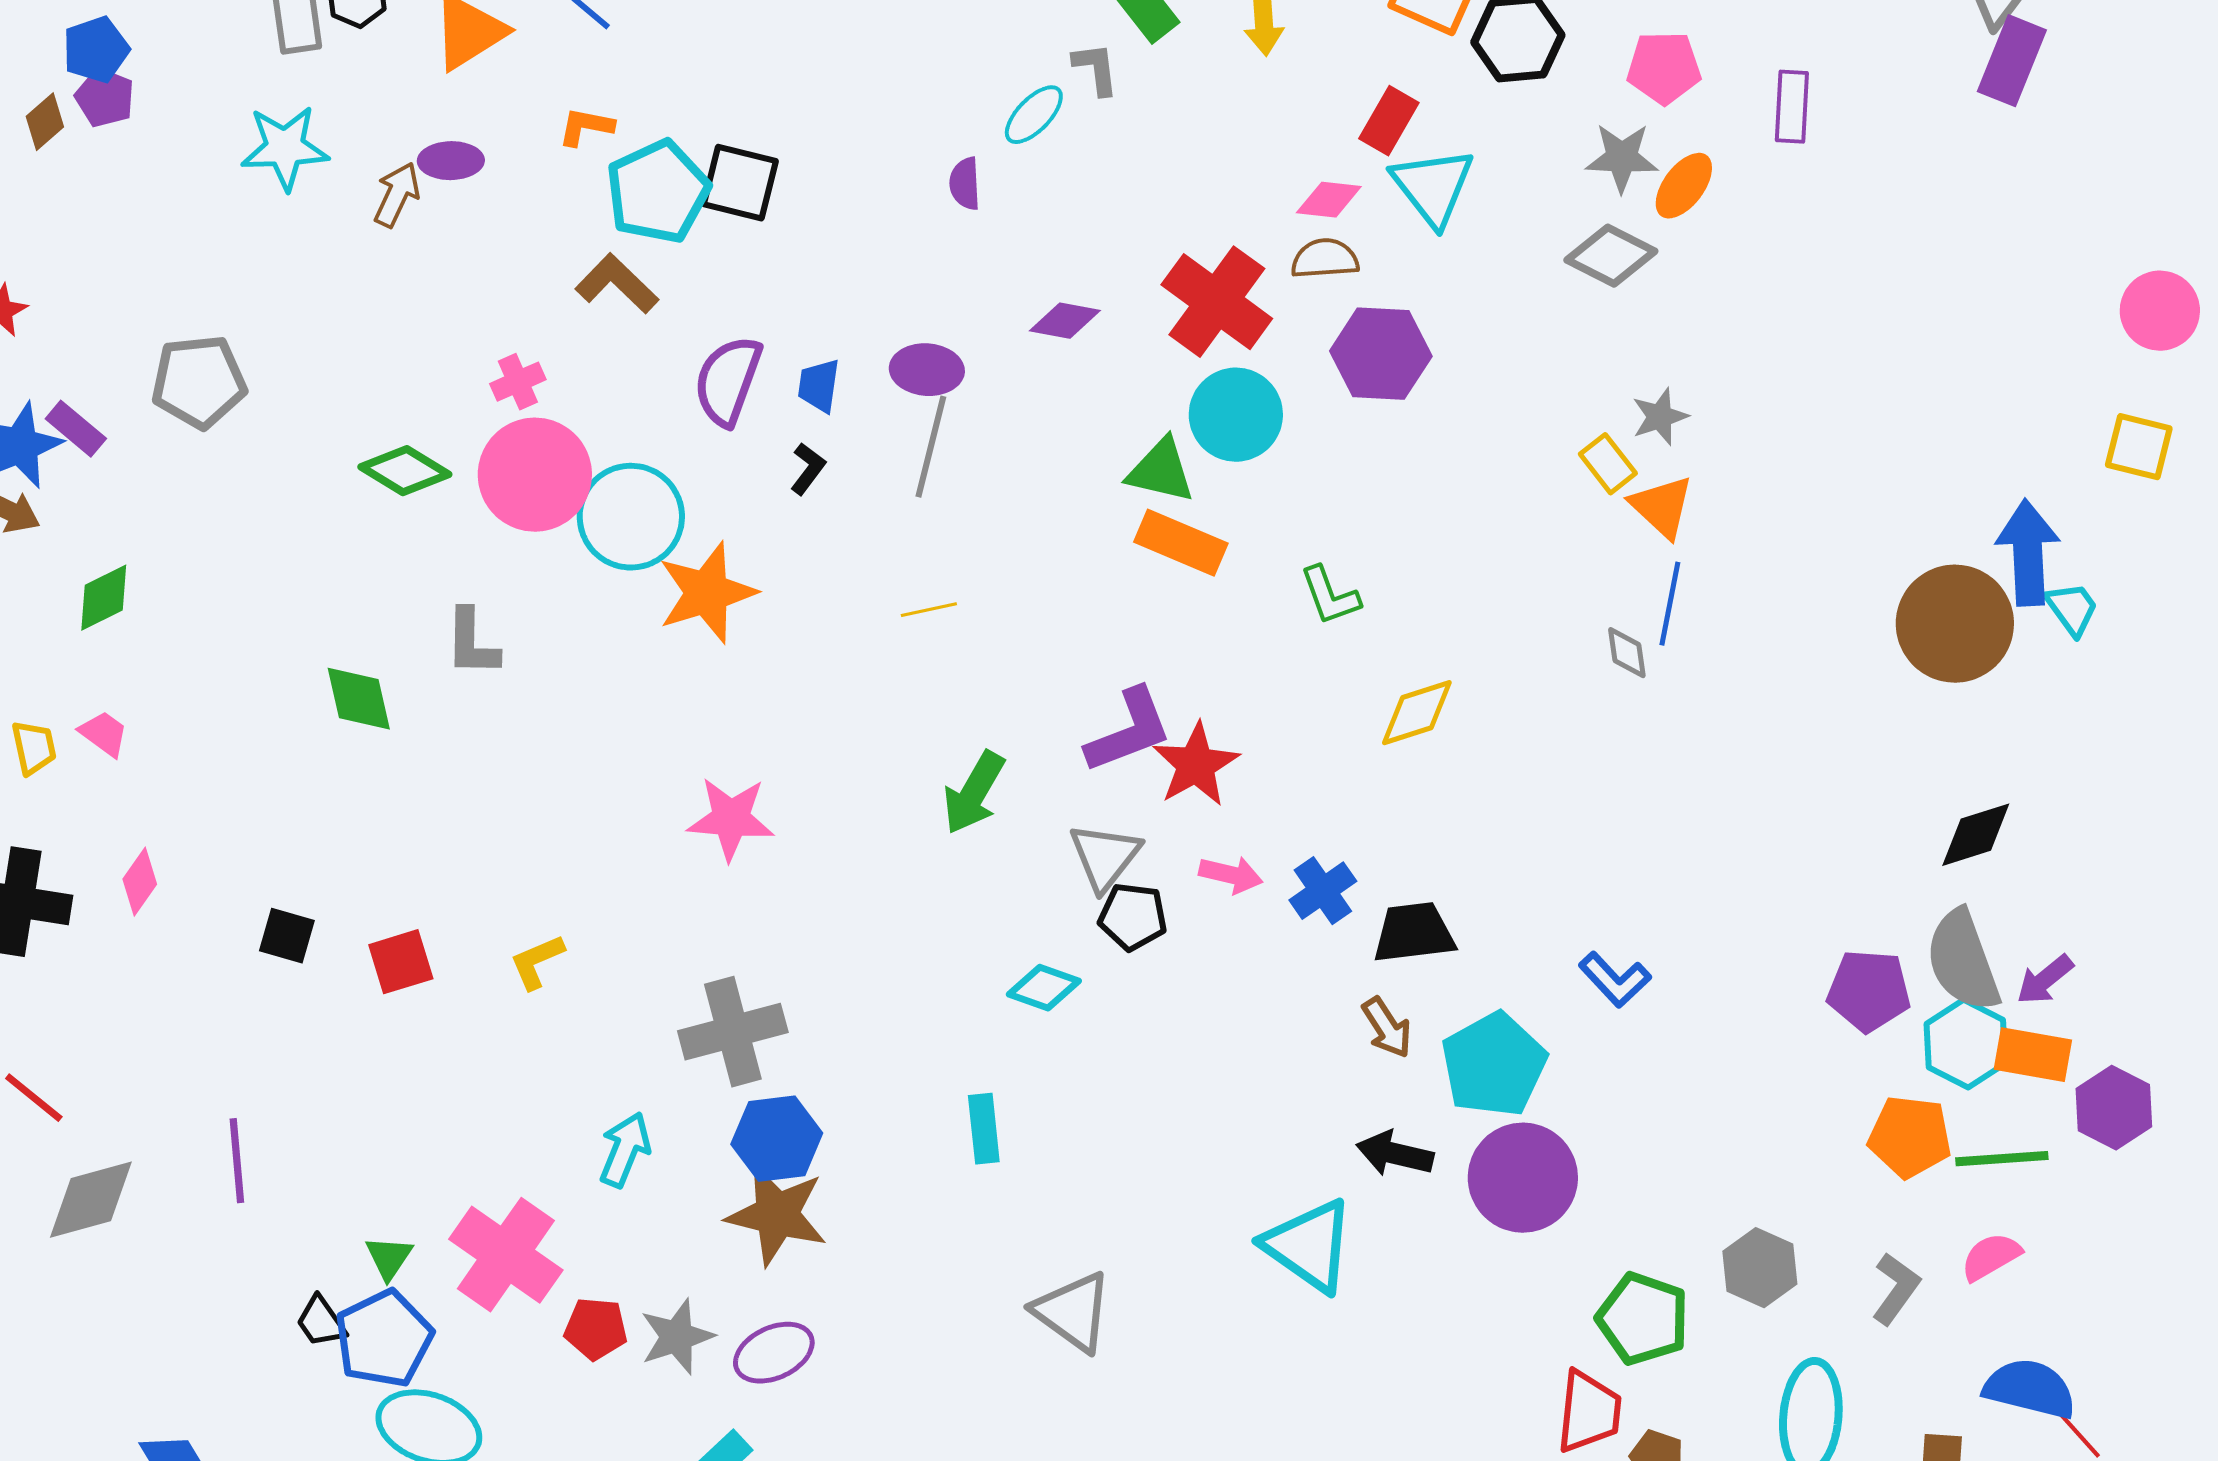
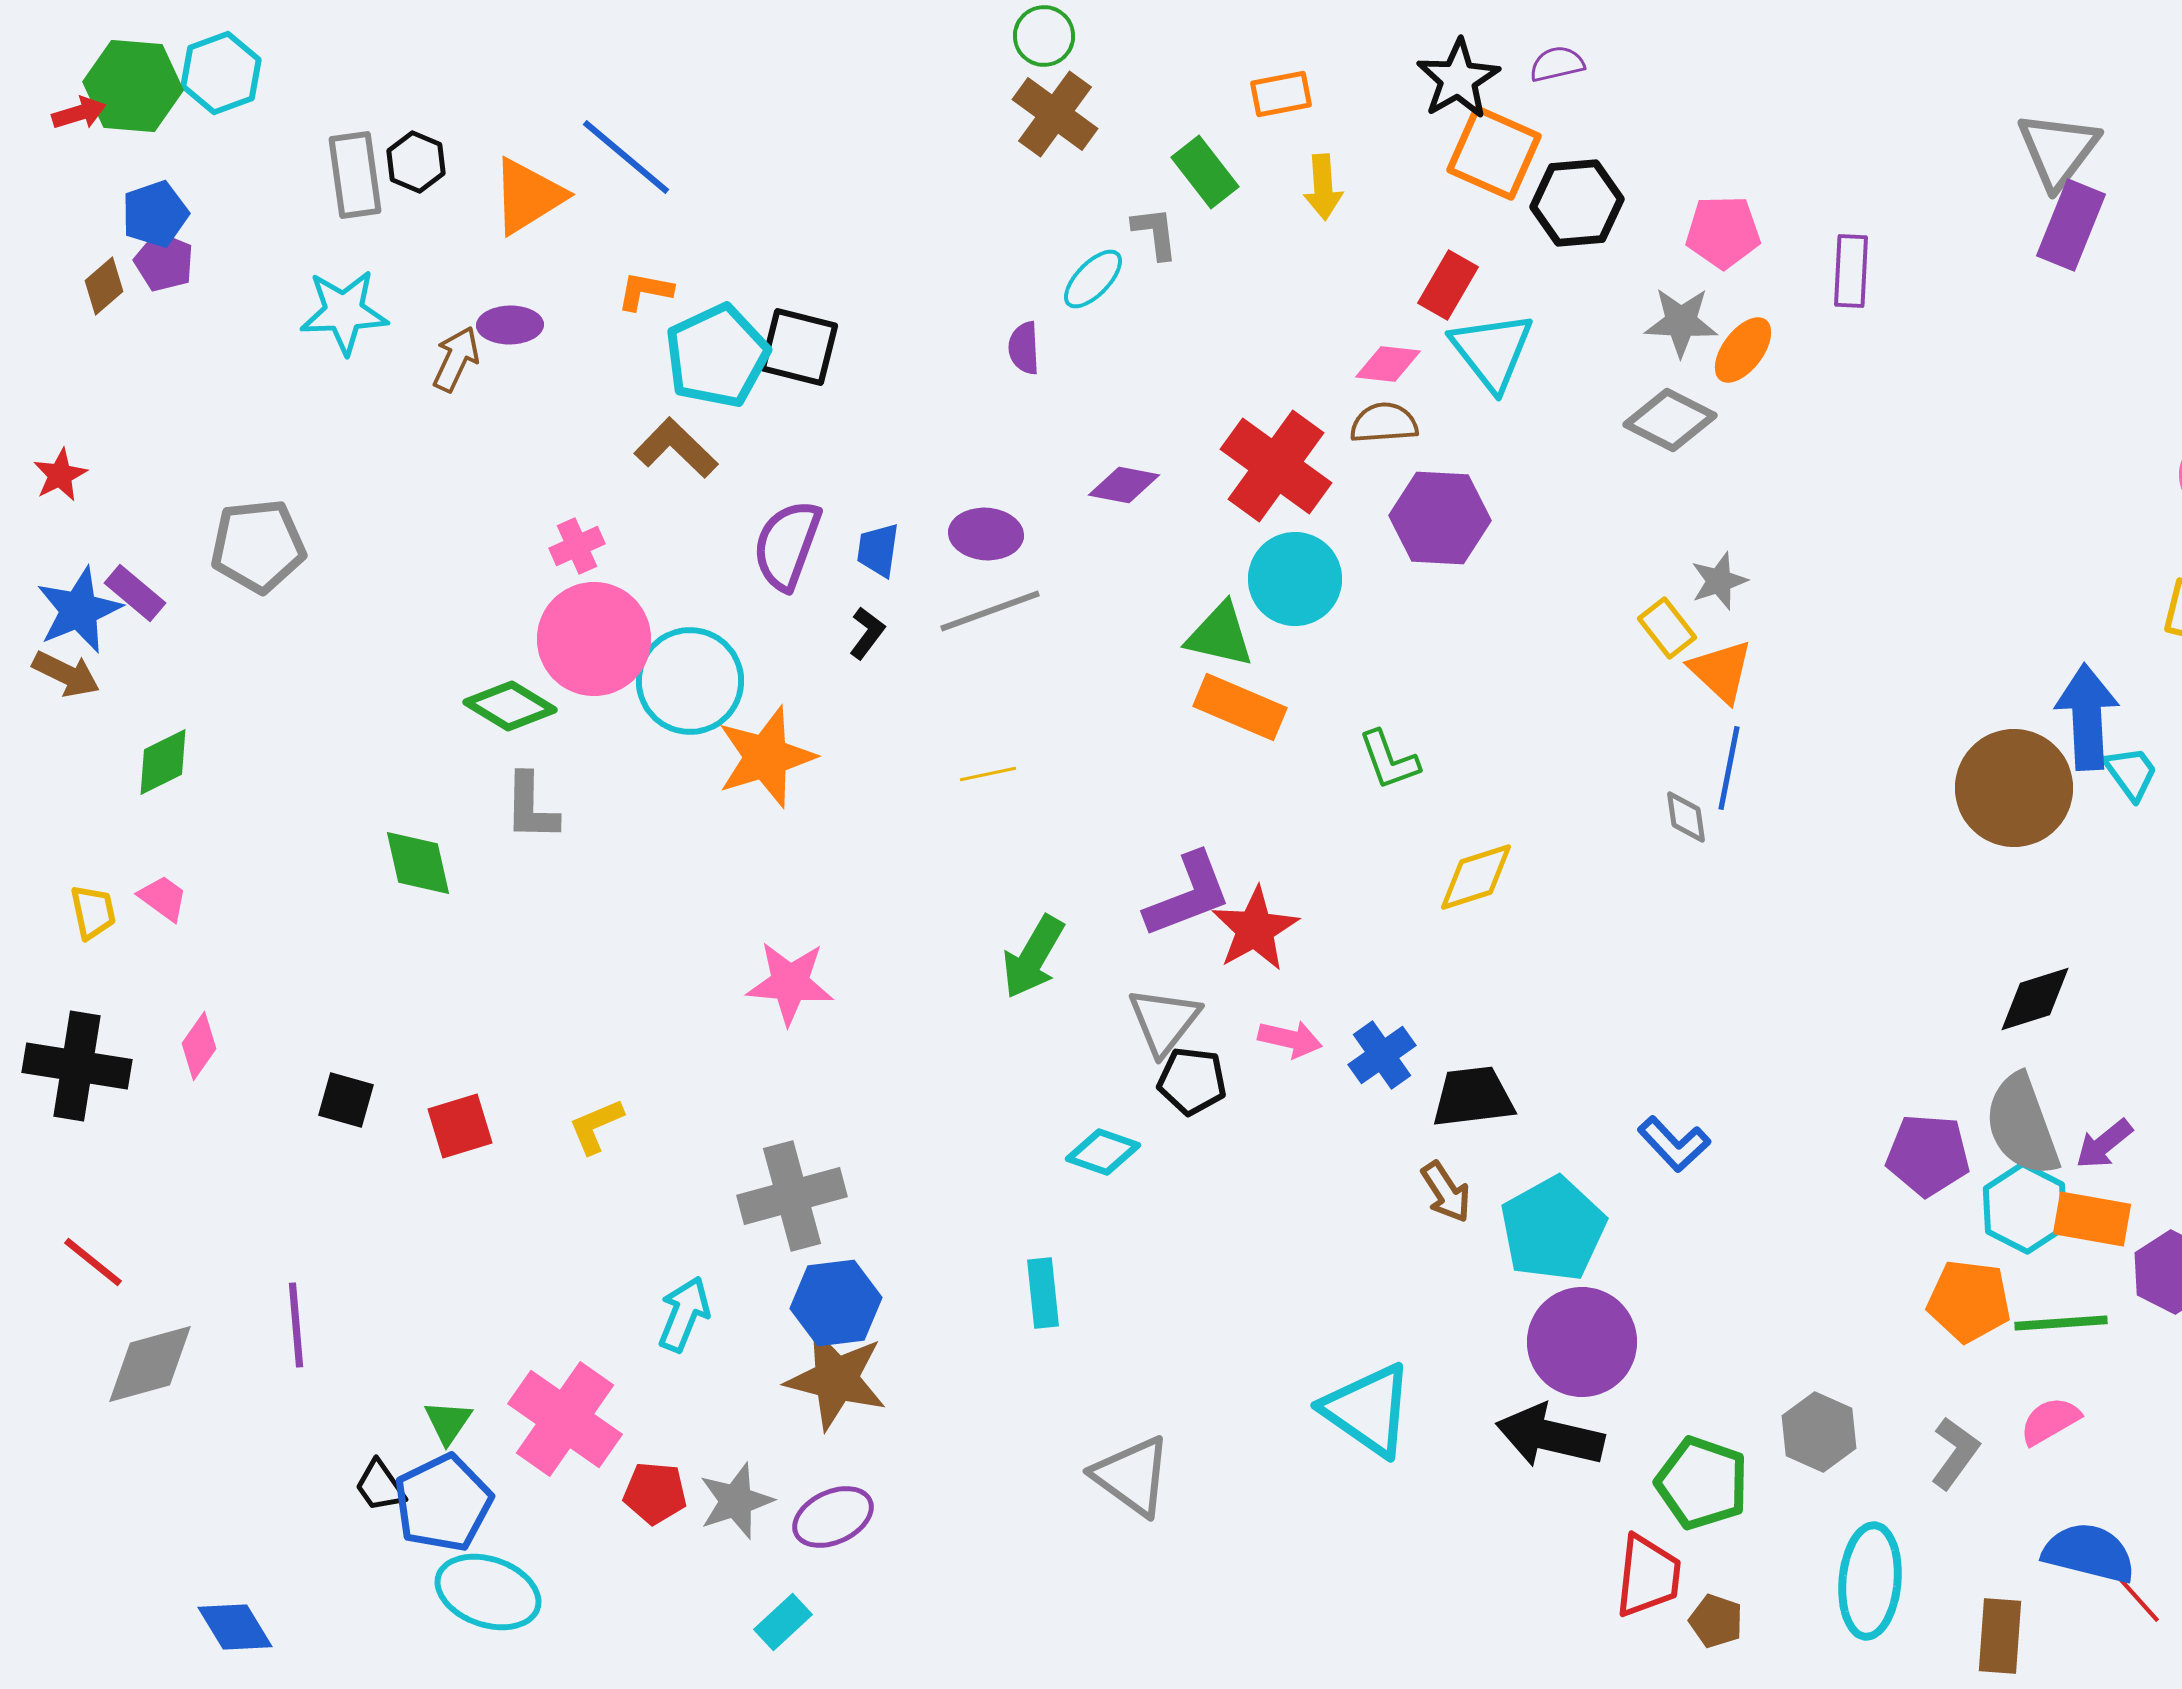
gray line: (931, 447) -> (990, 611), turned 56
green diamond: (405, 471) -> (510, 706), moved
black arrow: (1395, 1154) -> (1550, 1436), moved, size x1.4

